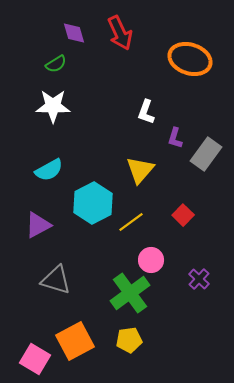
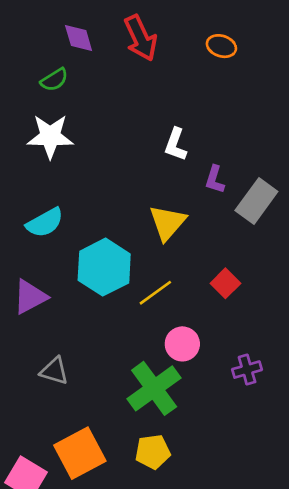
orange ellipse: (190, 59) -> (221, 46), moved, size x0.5
purple cross: (199, 279) -> (247, 370), turned 30
gray triangle: (56, 280) -> (54, 371), size x0.7

